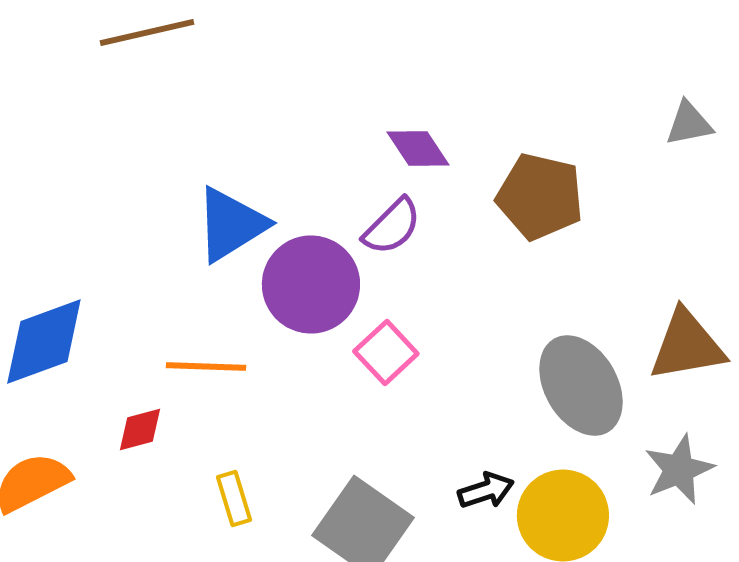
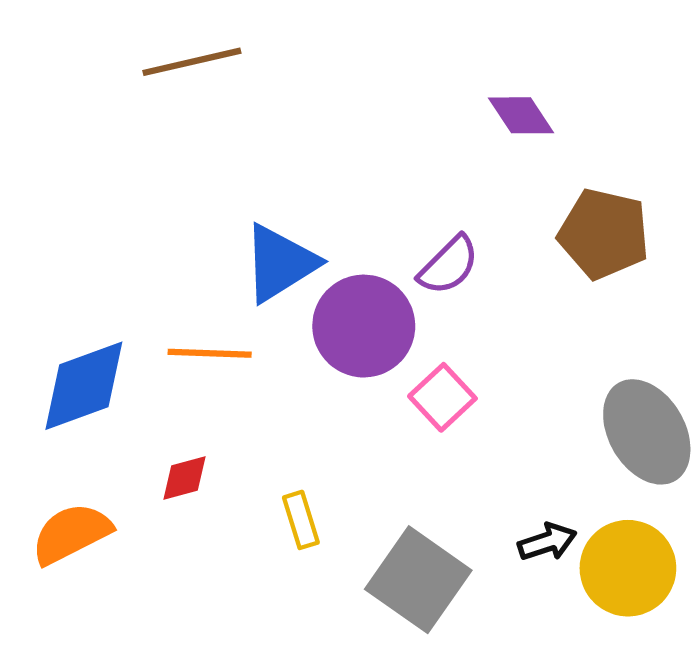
purple diamond: (418, 148) -> (521, 115), moved
orange line: (206, 366) -> (210, 353), moved
yellow rectangle: (234, 498) -> (301, 520), moved

